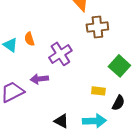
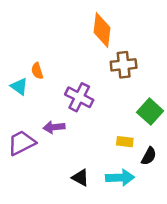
orange semicircle: (29, 39) -> (37, 71), moved
purple cross: (60, 54) -> (79, 97), turned -30

